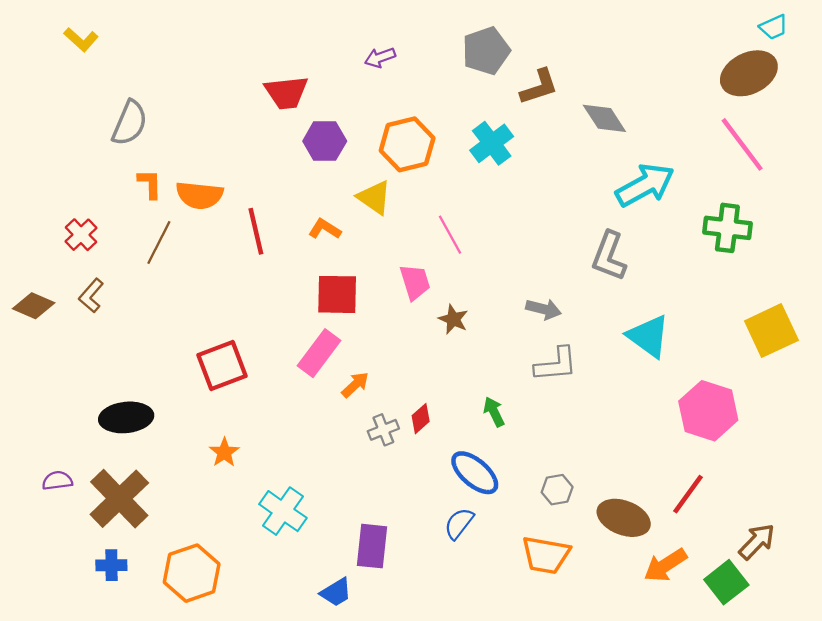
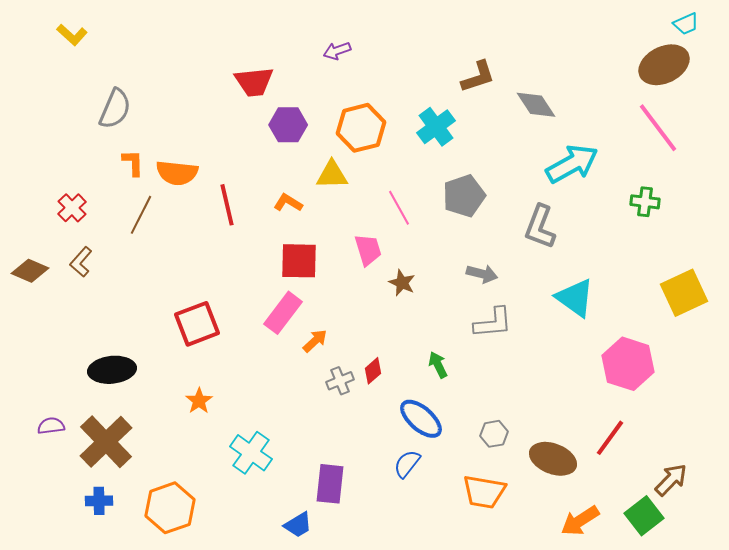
gray pentagon: (486, 51) -> (464, 196), moved
yellow triangle: (374, 197) -> (332, 175), turned -36
green cross: (727, 228) -> (645, 202), size x0.7
orange arrow: (665, 565) -> (580, 521), moved

